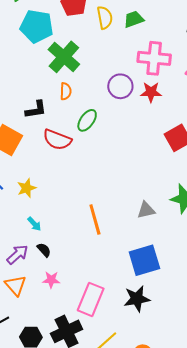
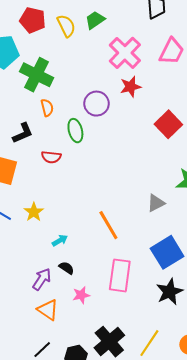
pink cross: (154, 58) -> (125, 53), turned -36
purple circle: (120, 86) -> (96, 104), moved
green ellipse: (87, 120) -> (75, 131), turned -35
red semicircle: (57, 140) -> (51, 157), size x0.7
cyan arrow: (34, 224) -> (60, 240), moved, turned -63
pink rectangle: (91, 299) -> (120, 275), moved

